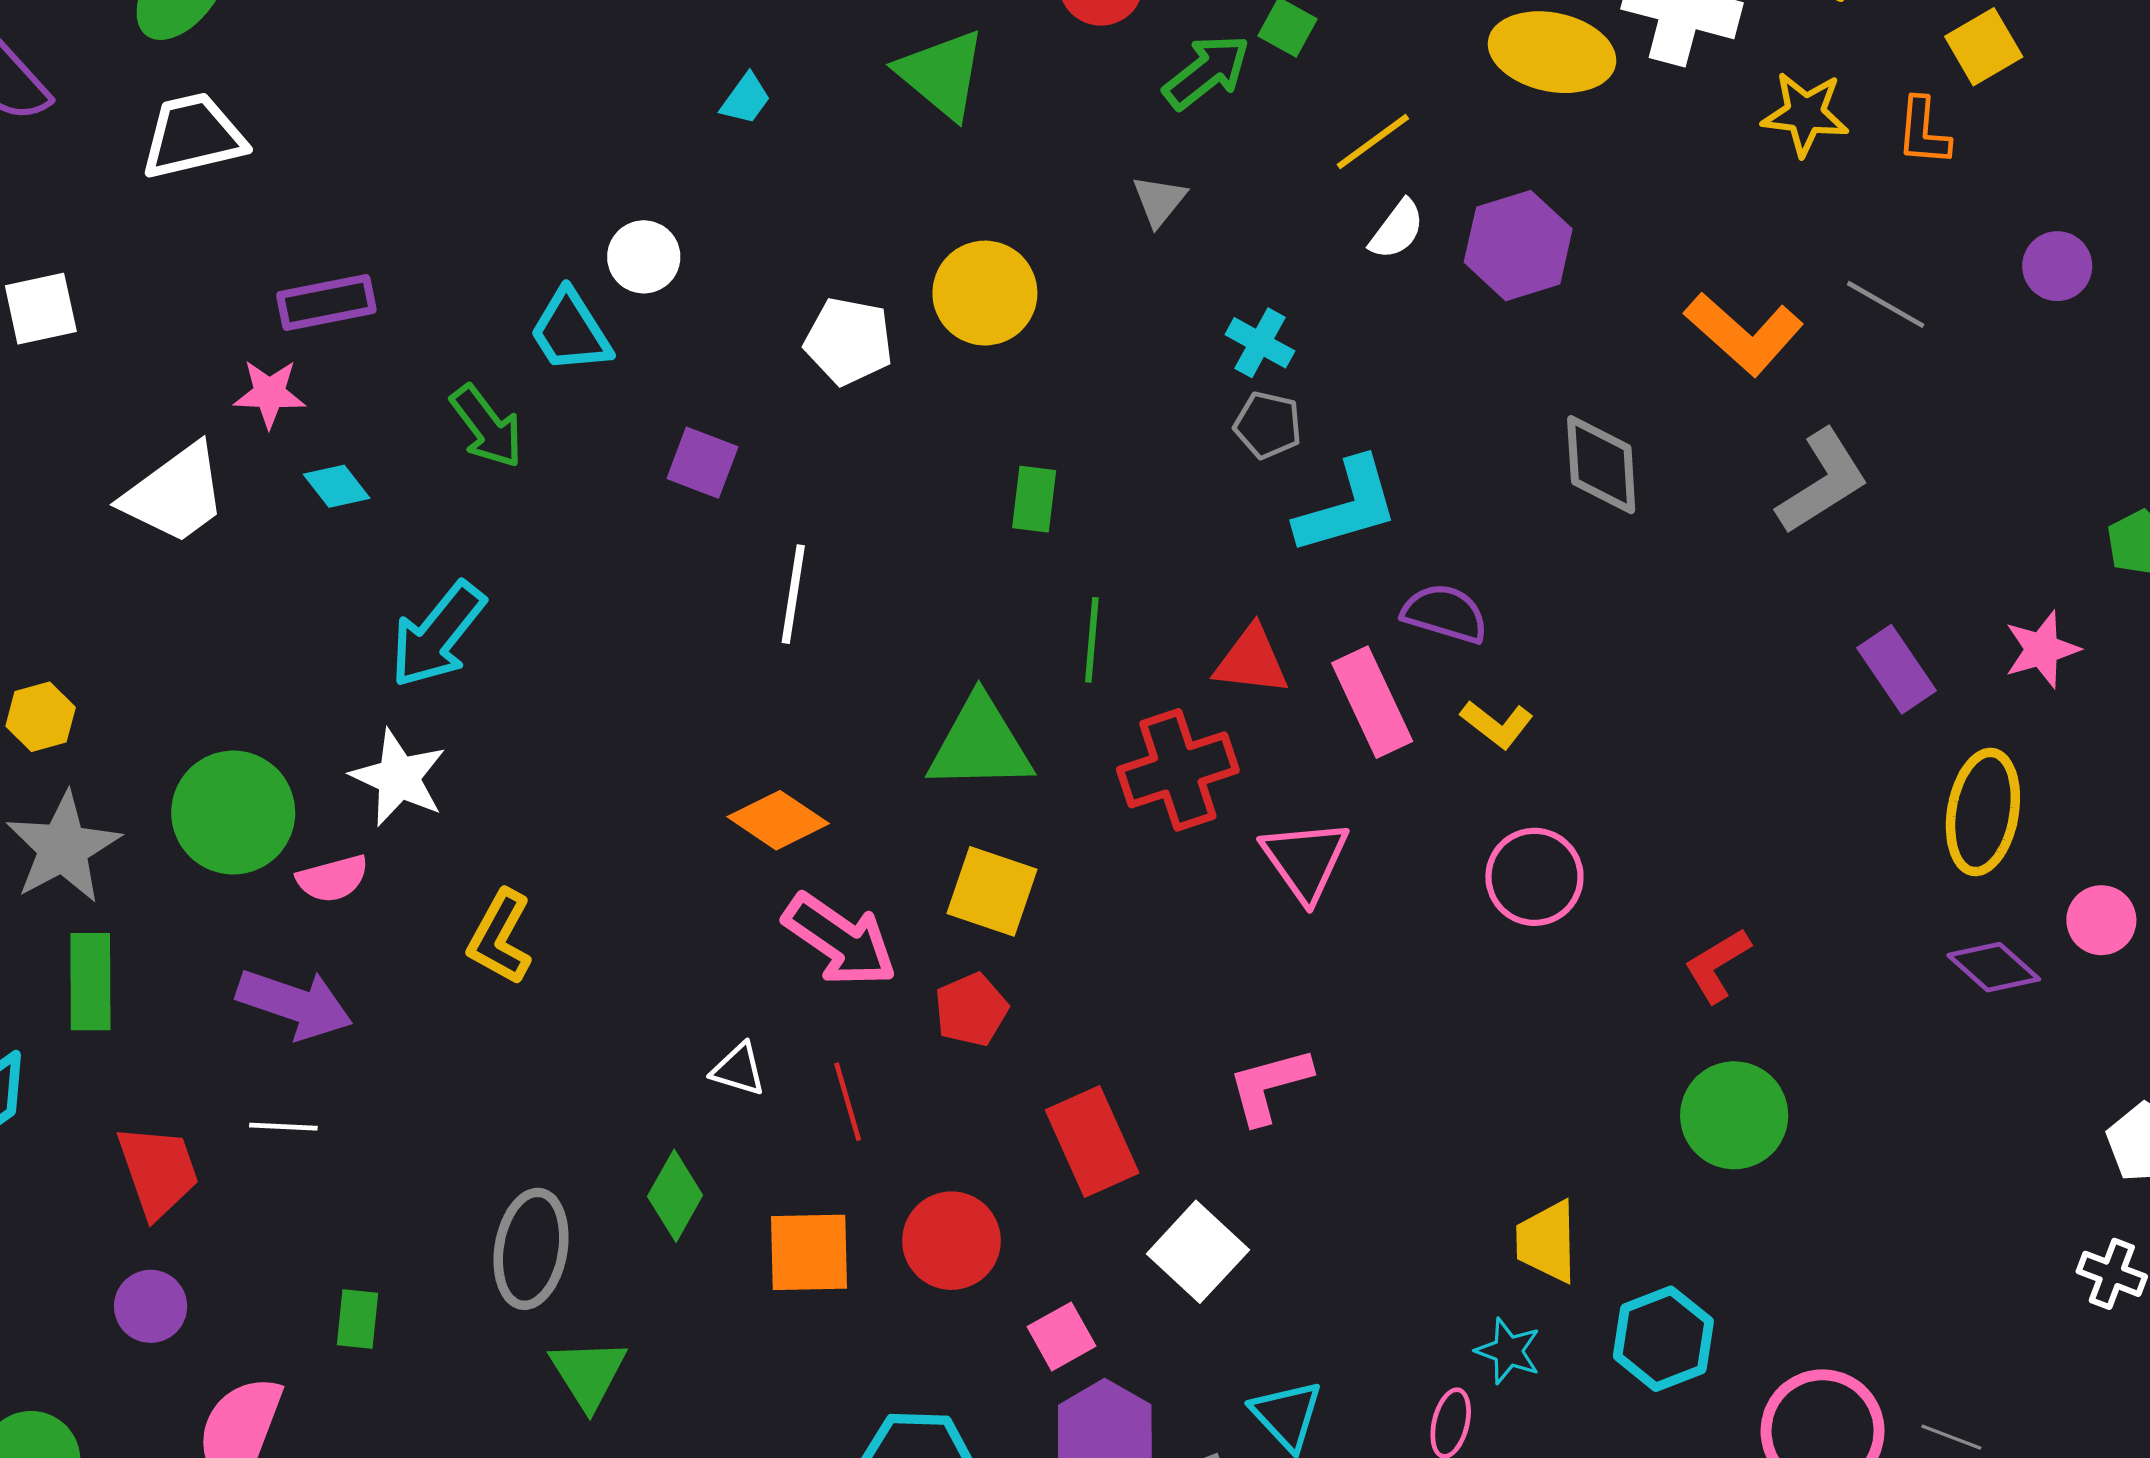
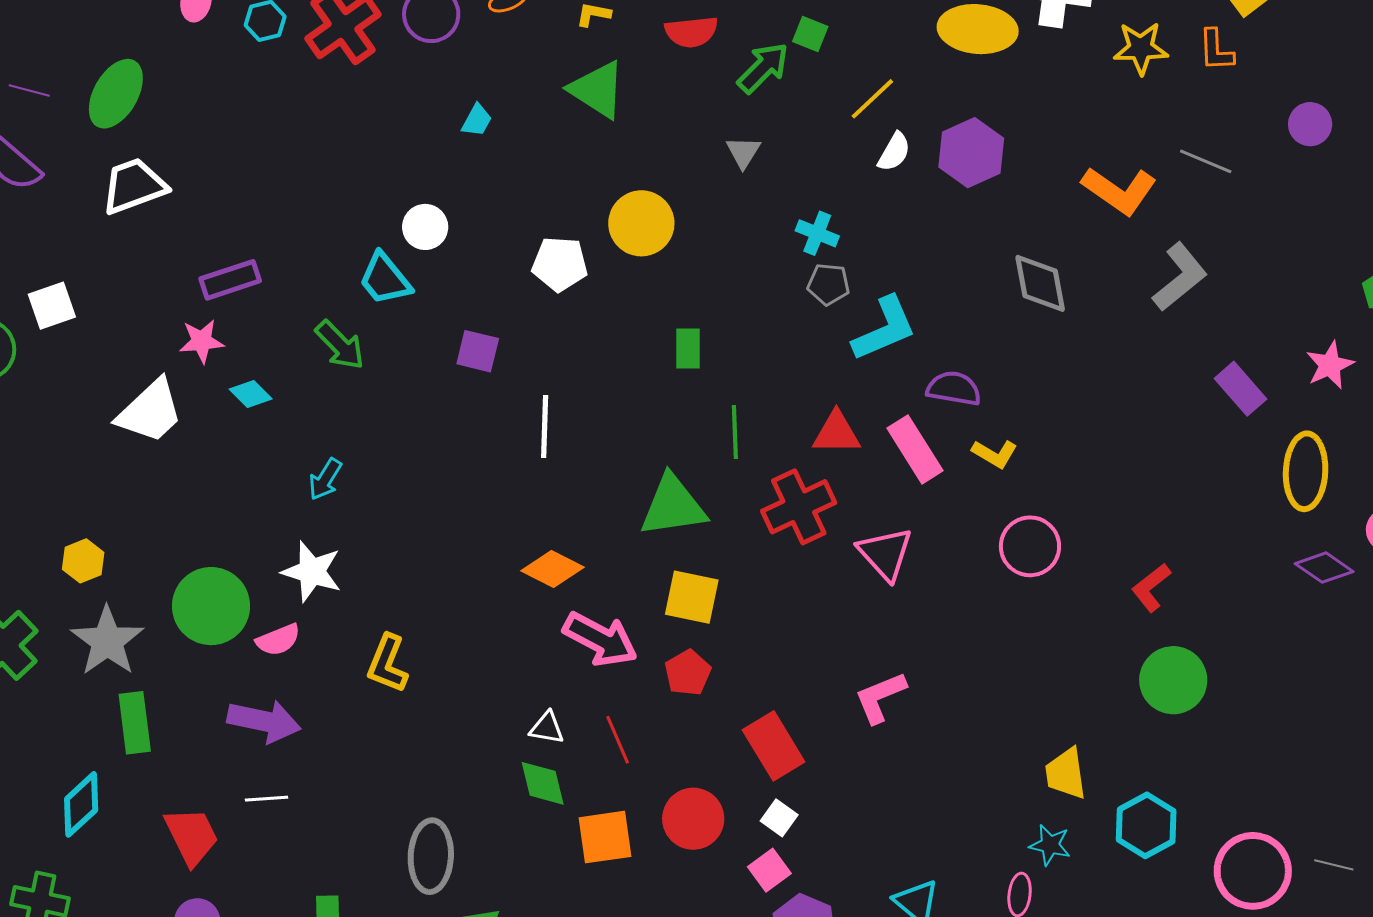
cyan arrow: (438, 635) -> (325, 479), size x0.6
green diamond: (675, 1196) -> (543, 783), moved, turned -36
white square: (1198, 1252) -> (779, 818), moved, size x0.6

